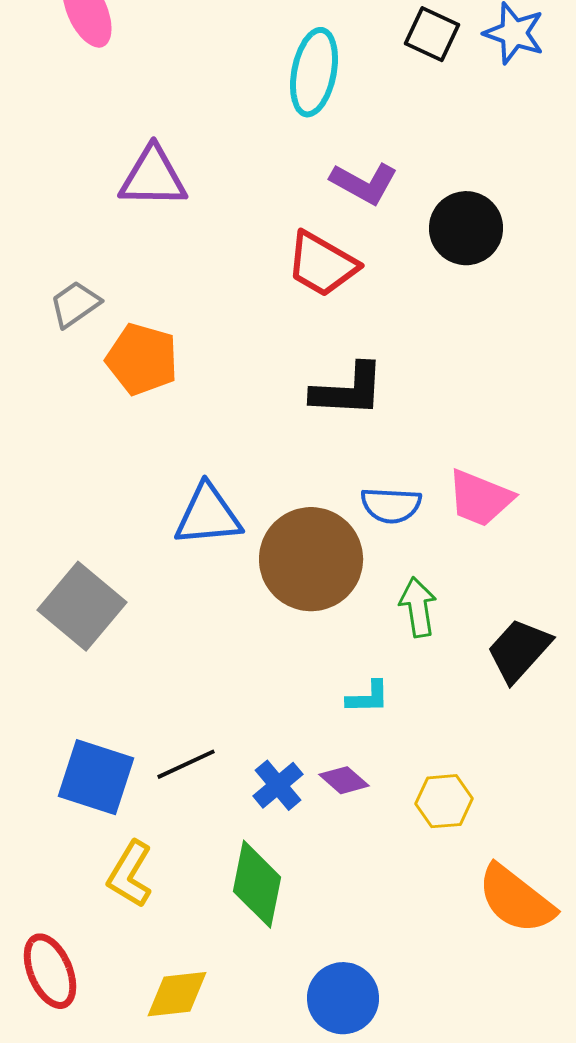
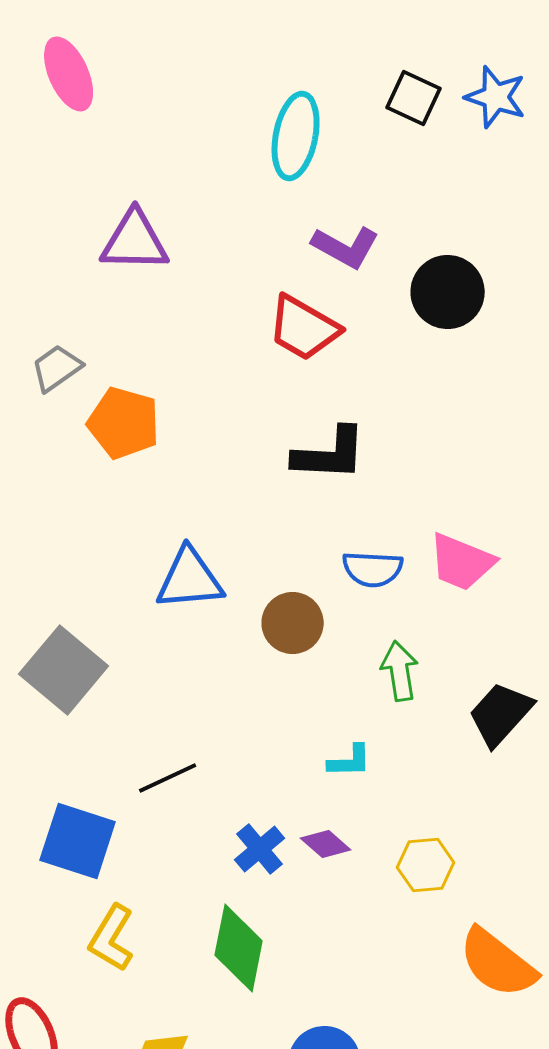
brown circle: (311, 559) -> (293, 623), size x0.6
black line: (186, 764) -> (168, 778), moved

